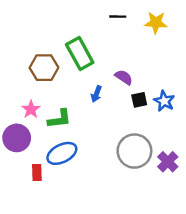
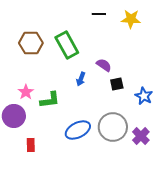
brown hexagon: (44, 68) -> (31, 43), moved
blue star: (164, 101) -> (144, 96), moved
blue ellipse: (62, 153) -> (78, 130), moved

